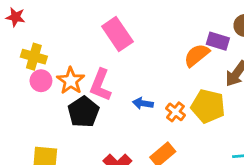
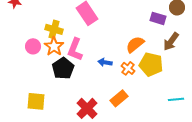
orange semicircle: (197, 55) -> (135, 44), moved
yellow cross: (34, 57) -> (54, 29), moved

